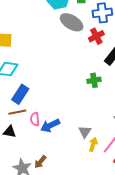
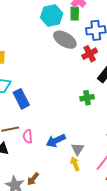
blue rectangle: (20, 94) -> (21, 99), moved, turned -60
blue arrow: (50, 126) -> (56, 141), moved
yellow arrow: (93, 144) -> (75, 164), moved, turned -40

